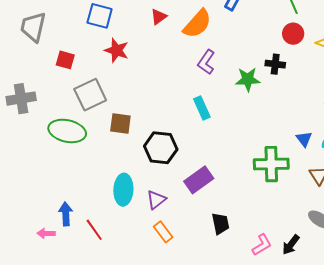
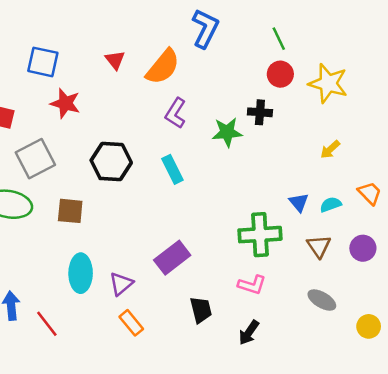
red triangle: (159, 17) -> (115, 60), turned -30
brown square: (120, 124) -> (70, 211), moved
black hexagon: (161, 148) -> (111, 162), moved
pink L-shape: (262, 245) -> (252, 285), moved, turned 50
black arrow: (291, 245) -> (249, 333), moved

